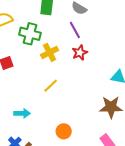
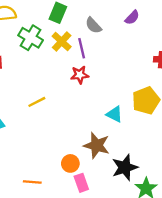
yellow cross: (50, 52) -> (62, 41), moved, turned -36
orange circle: (64, 131) -> (70, 163), moved

